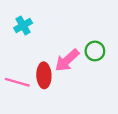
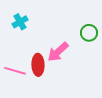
green circle: (95, 51) -> (89, 33), moved

